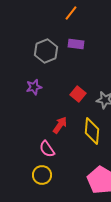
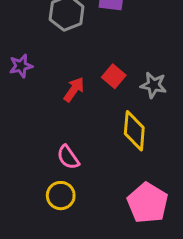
purple star: (34, 87) -> (21, 66), moved
red arrow: (60, 125) -> (74, 89), moved

